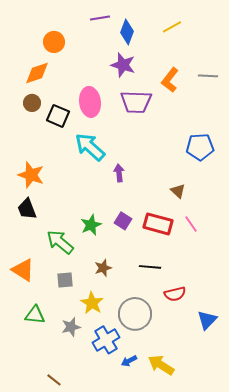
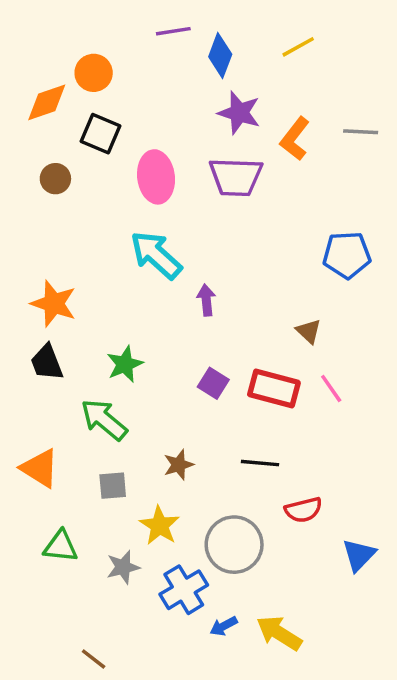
purple star: (123, 65) -> (239, 113), moved
orange diamond: (37, 73) -> (47, 102), moved
black square: (58, 116) -> (101, 134), moved
green star: (91, 225) -> (125, 364), moved

